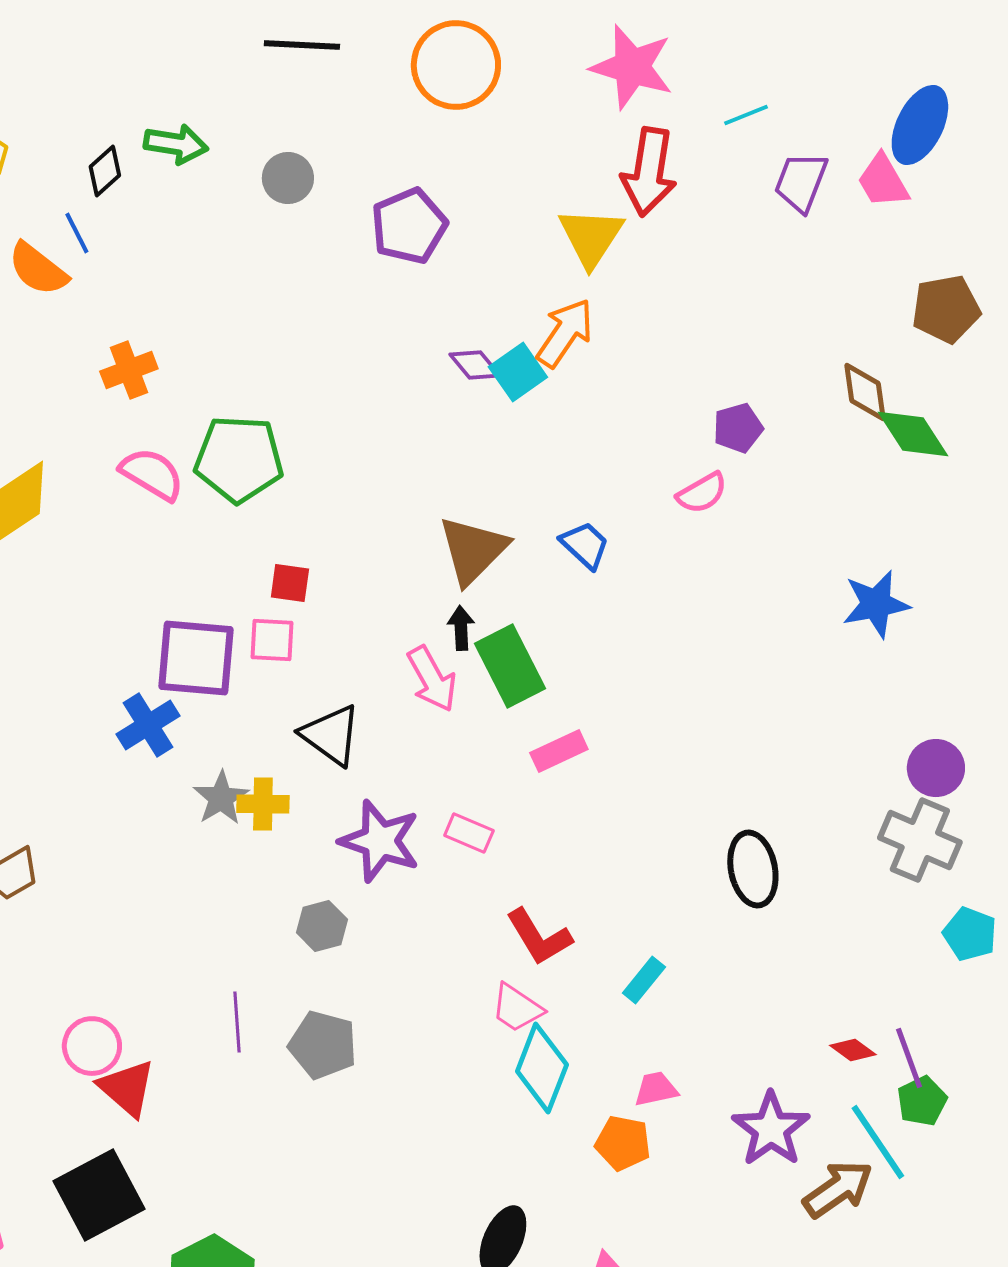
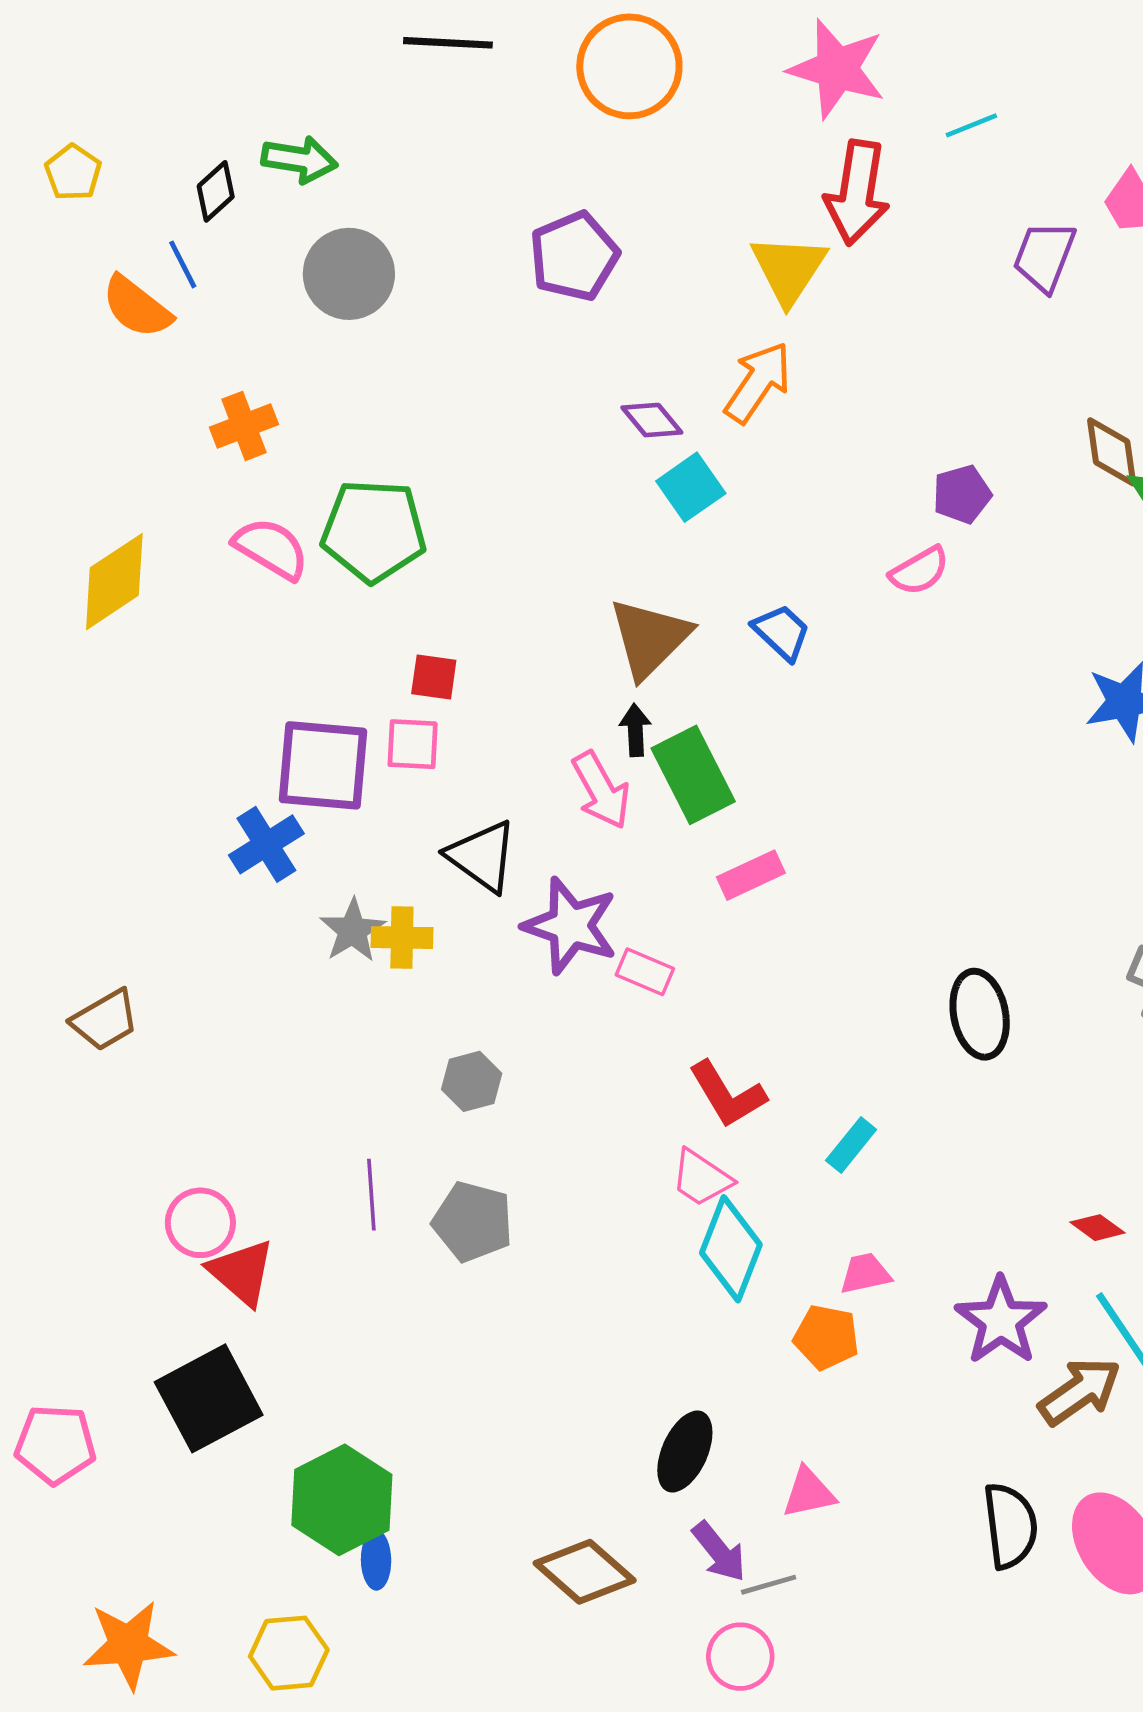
gray circle: (288, 178) -> (349, 274), moved, size x1.5
purple trapezoid: (801, 182) -> (1044, 256), moved
cyan square: (518, 372) -> (691, 487), moved
purple star: (380, 841) -> (571, 926), moved

